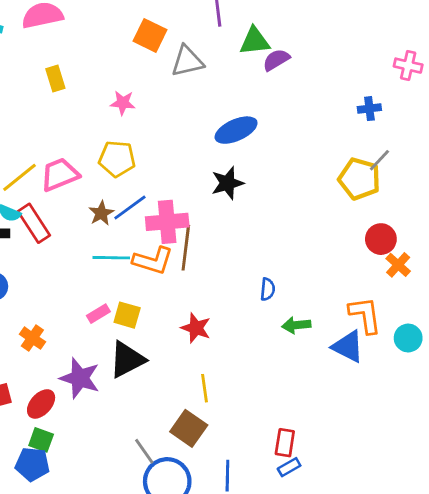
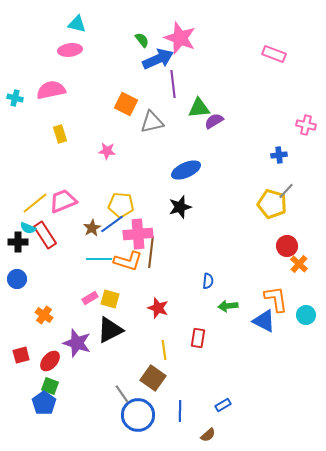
yellow pentagon: (117, 159) -> (121, 205), moved
red rectangle: (285, 443) -> (198, 338), moved
blue pentagon: (32, 464) -> (44, 403), turned 30

